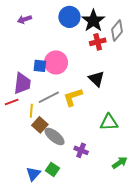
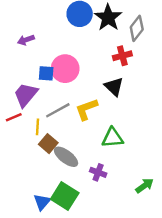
purple arrow: (24, 19) -> (26, 40), moved
red cross: (98, 42) -> (122, 56), moved
purple trapezoid: (22, 83) -> (26, 95), turned -145
green triangle: (109, 122) -> (113, 138), moved
green square: (52, 169) -> (65, 196), size x1.6

